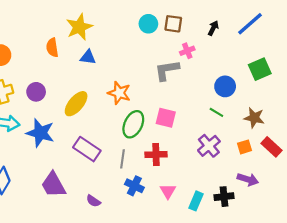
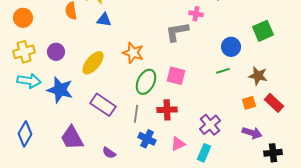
pink cross: (187, 51) -> (196, 14), turned 32
green line: (216, 112) -> (223, 71), turned -48
purple cross: (209, 146) -> (210, 125), moved
pink triangle: (168, 191) -> (178, 144), turned 35
black cross: (224, 197) -> (273, 153), moved

